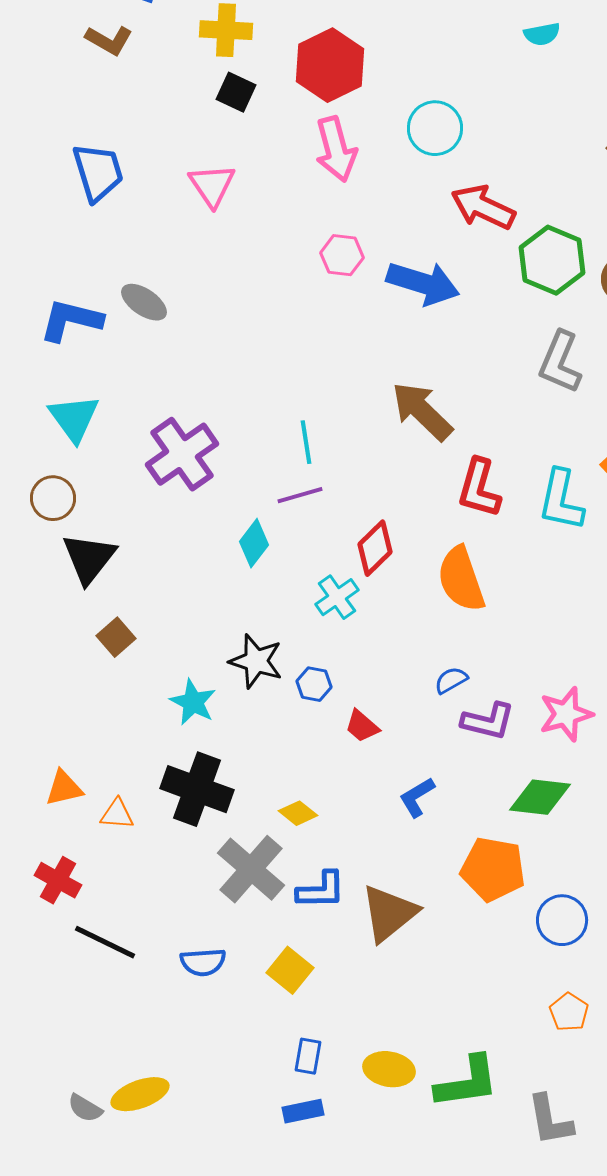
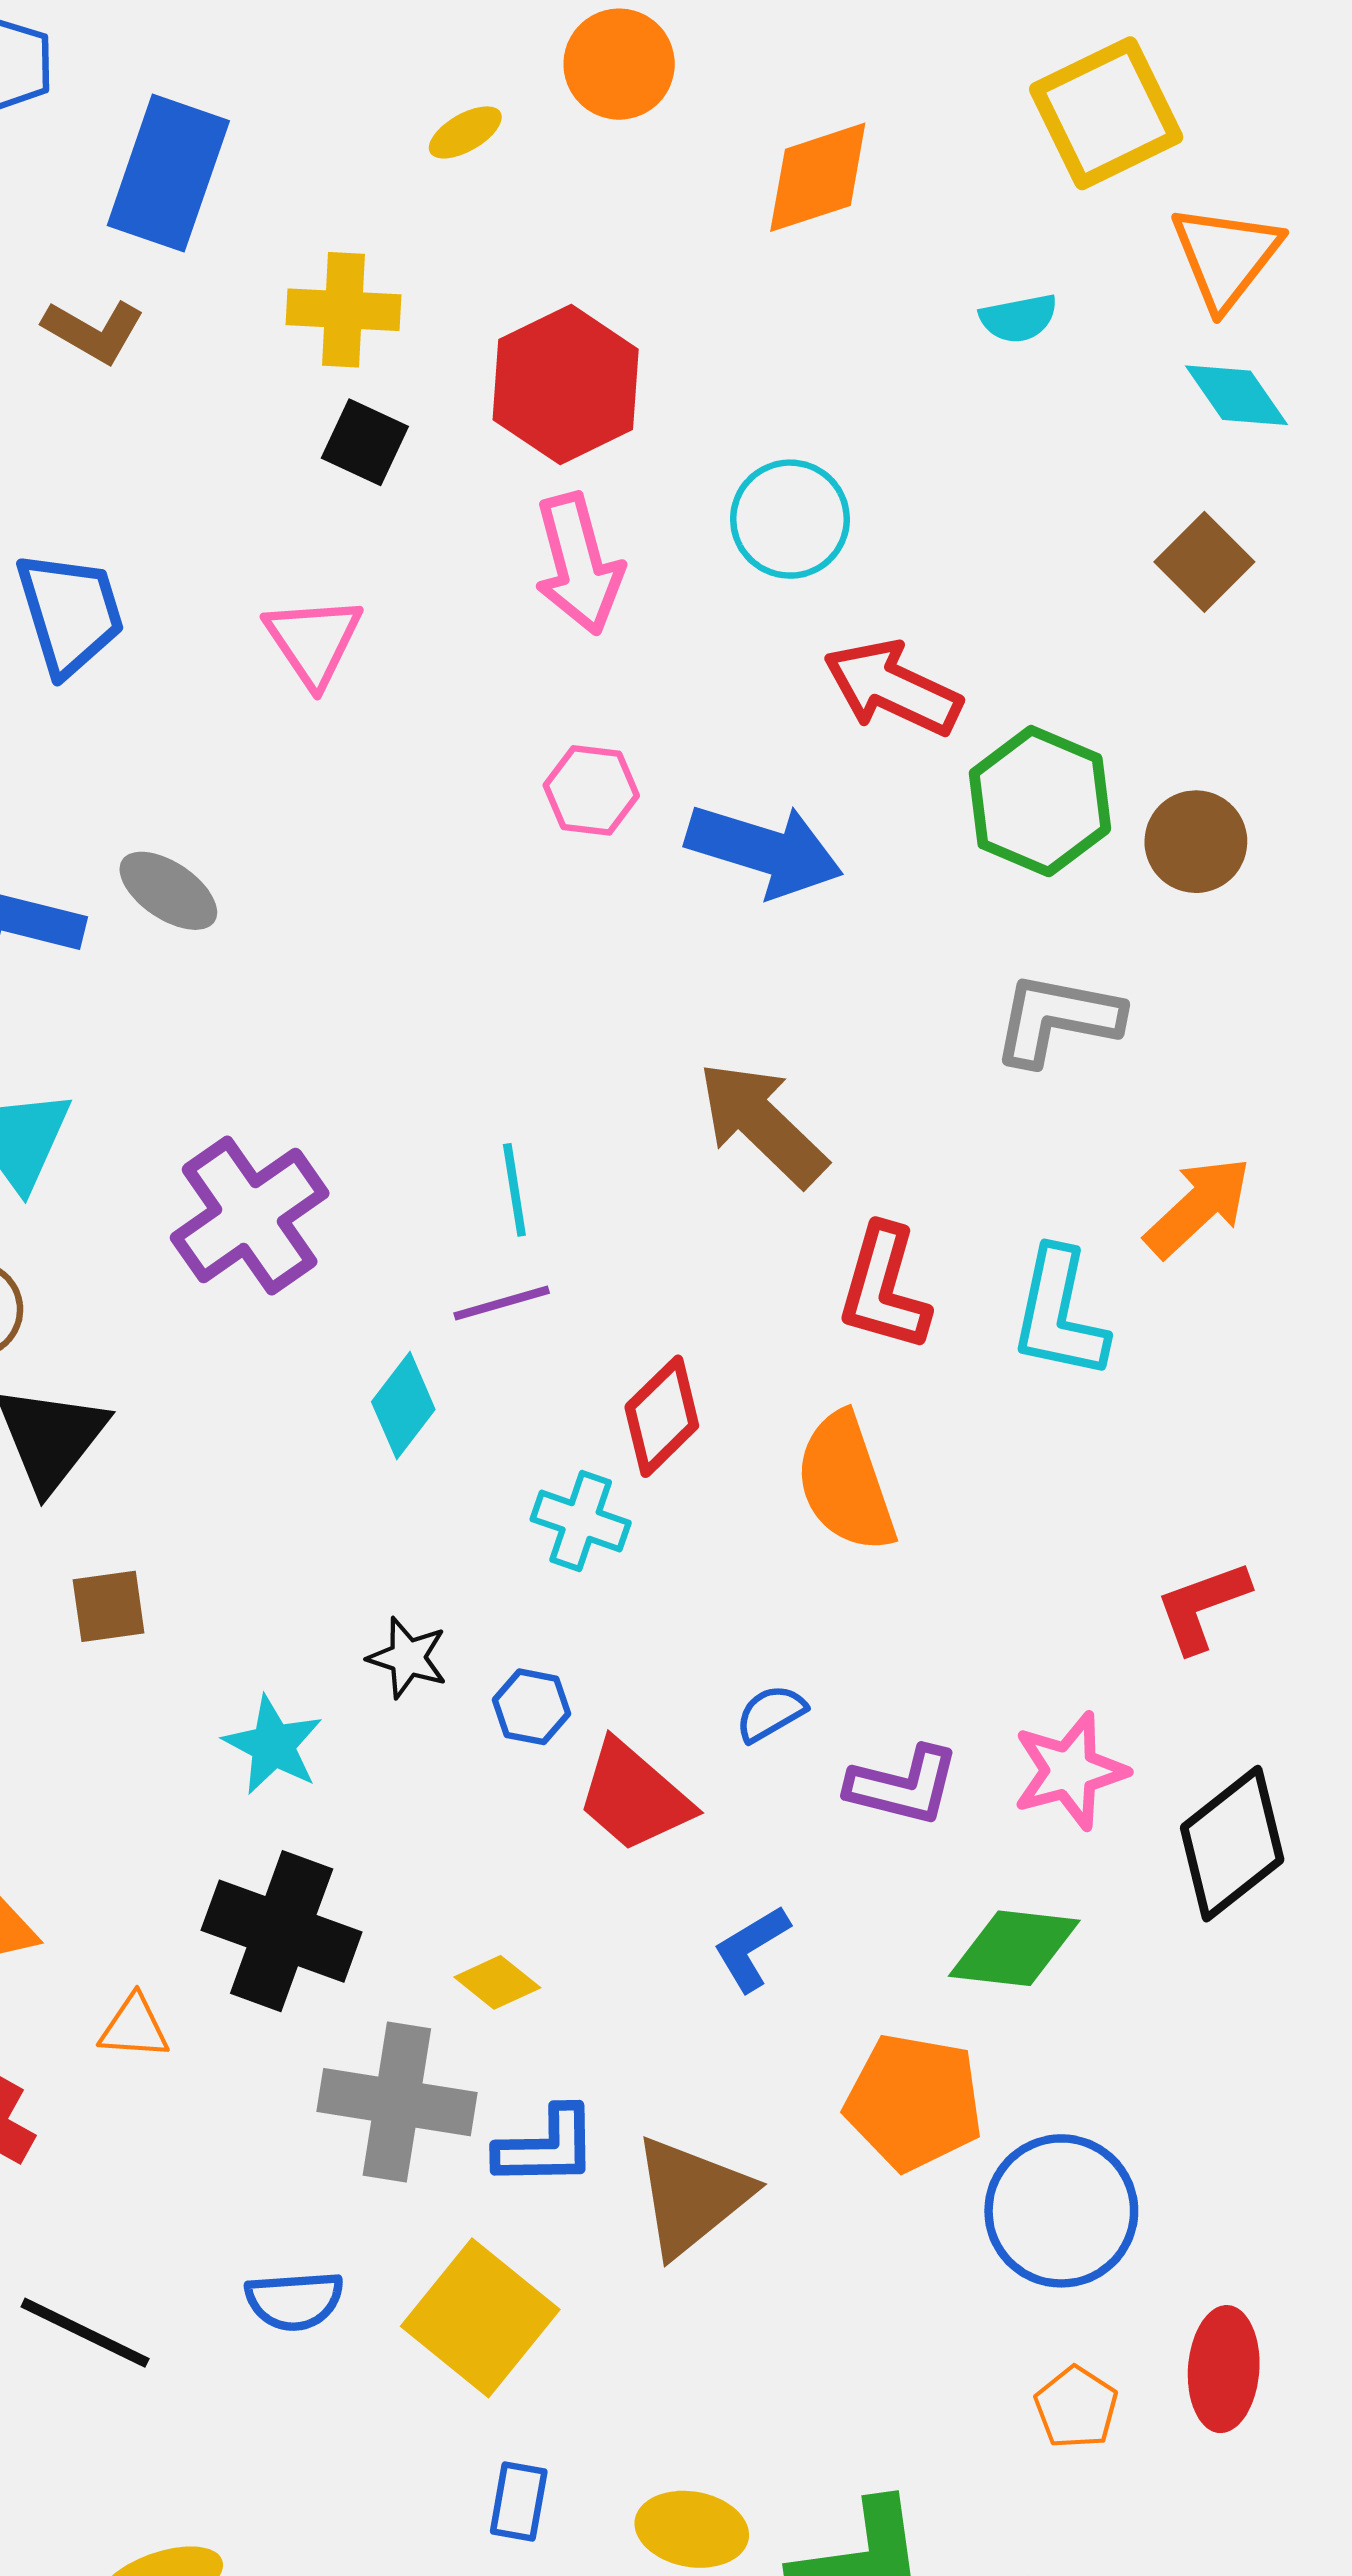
gray L-shape: (560, 362) -> (1057, 1019), turned 78
cyan cross: (337, 597) -> (581, 1521), turned -36
brown square: (116, 637) -> (109, 1606), turned 33
black star: (256, 661) -> (408, 1658), size x0.7
blue semicircle: (451, 680) -> (771, 1713), moved
red trapezoid: (362, 726) -> (634, 1797), size x1.6
orange triangle: (117, 814) -> (134, 2027), moved
gray cross: (251, 869) -> (397, 2102), turned -32
blue circle: (562, 920) -> (1061, 2211), size x1.4
black line: (105, 942) -> (85, 2333), moved
yellow square: (290, 970) -> (480, 2318), size x1.5

